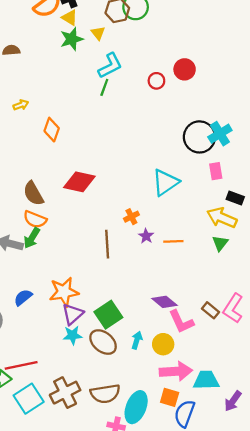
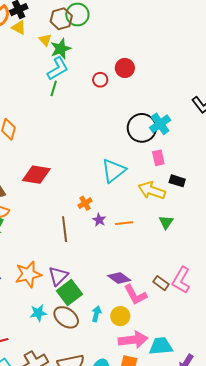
green star: (72, 39) -> (61, 49), moved
yellow arrow: (222, 218) -> (152, 190), moved
purple triangle: (73, 314) -> (58, 276), moved

